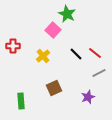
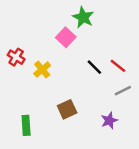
red cross: (13, 46) -> (16, 57), turned 32
yellow cross: (43, 56) -> (42, 70), moved

